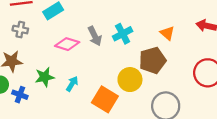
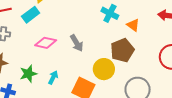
cyan cross: (123, 34) -> (110, 13), moved, turned -30
gray arrow: (95, 36) -> (77, 43), moved

